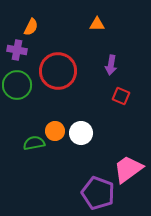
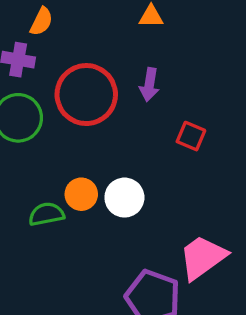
purple arrow: (111, 65) -> (149, 85), moved

